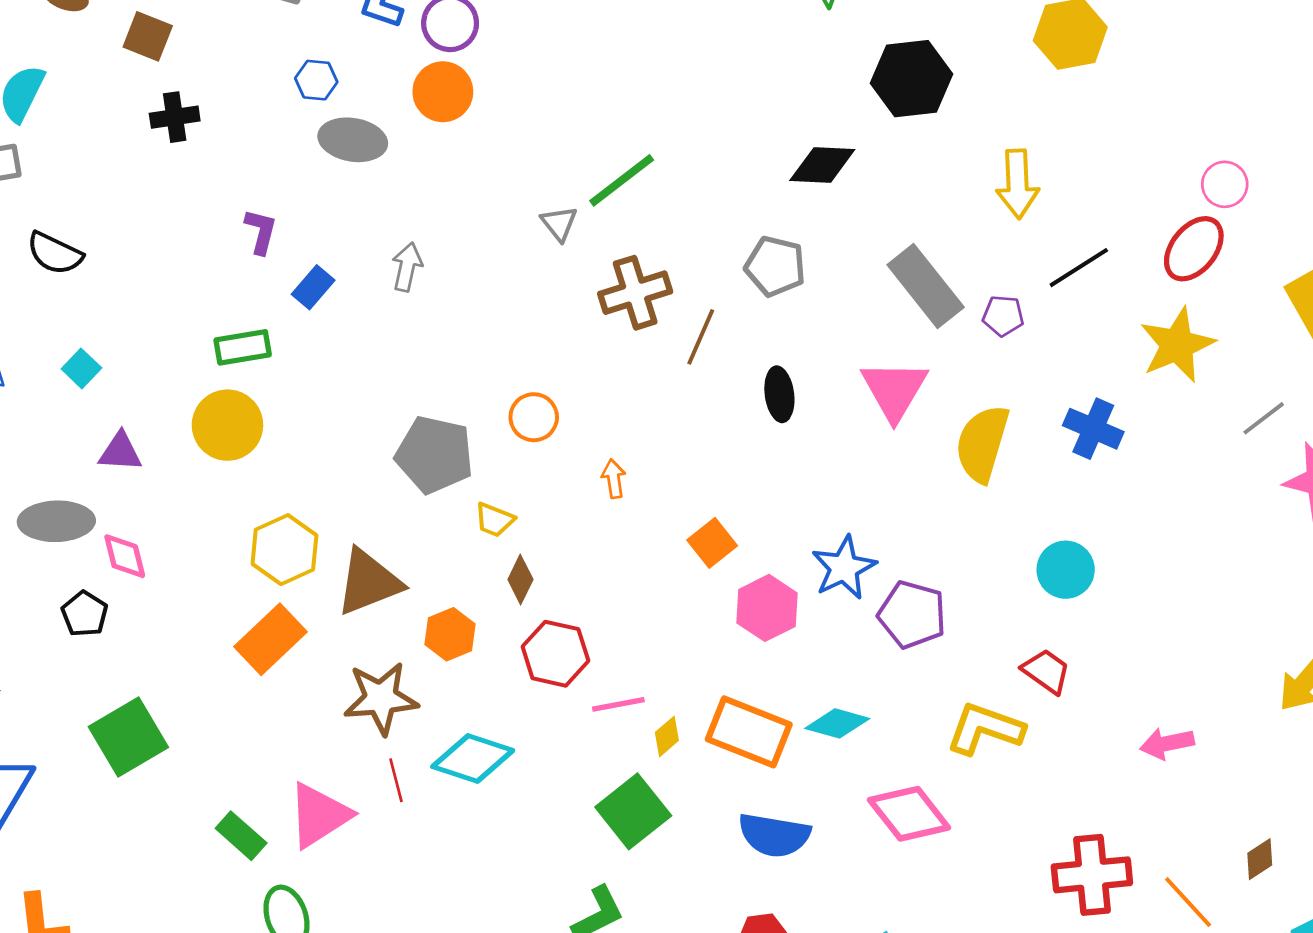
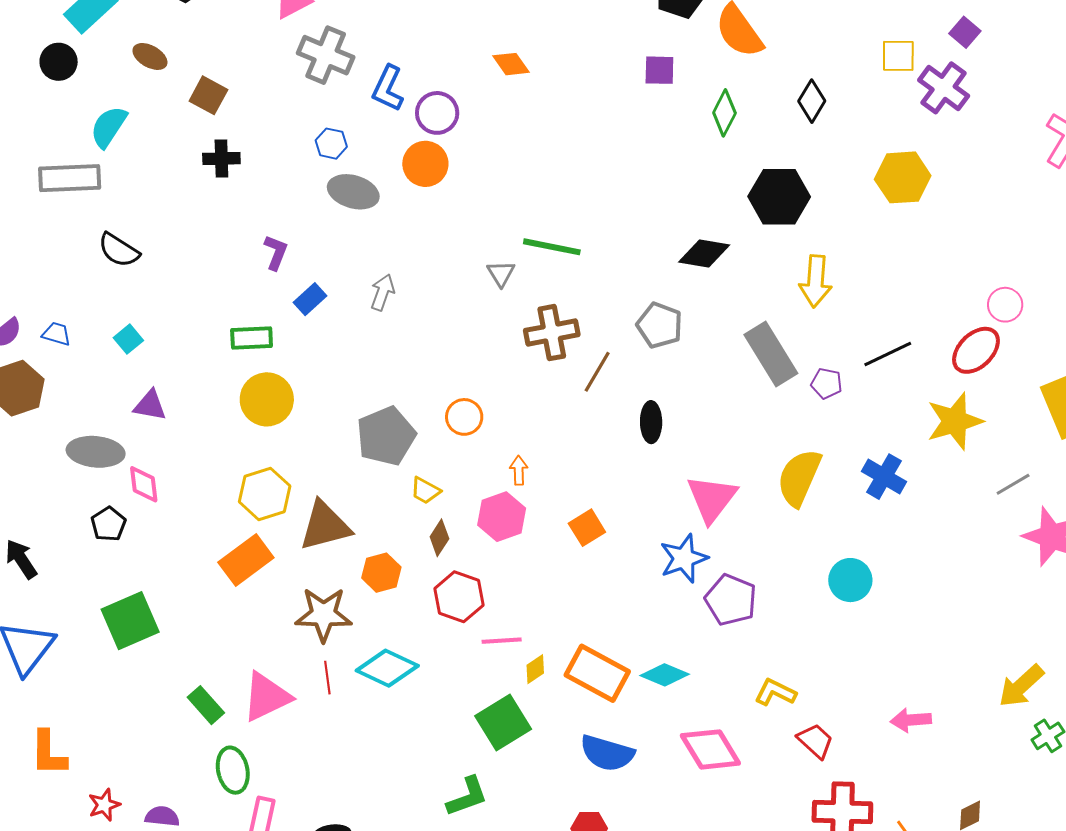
green line: (622, 180) -> (552, 247), turned 42
yellow arrow: (1018, 184) -> (816, 281), moved
pink triangle: (894, 390) -> (712, 499), moved
yellow circle: (227, 425) -> (267, 399), moved
gray pentagon: (434, 455) -> (386, 436), turned 30
pink hexagon: (767, 608) -> (502, 517), moved
red trapezoid: (1046, 671) -> (815, 741), moved
yellow L-shape: (985, 729) -> (775, 692), size x0.7

